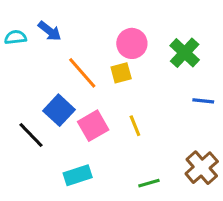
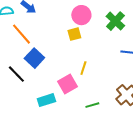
orange line: (82, 73) -> (21, 34), moved
pink square: (93, 126) -> (67, 84), moved
yellow line: (135, 126) -> (83, 68), turned 40

